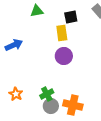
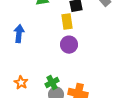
blue arrow: (14, 45) -> (19, 34), turned -60

